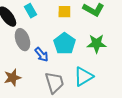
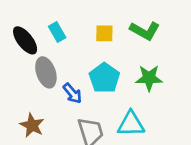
cyan triangle: (83, 77) -> (131, 124), turned 30
brown star: (12, 78) -> (32, 125), turned -30

